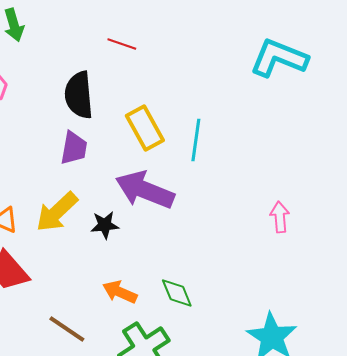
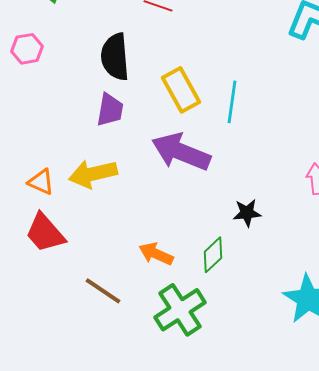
yellow arrow: (57, 212) -> (93, 174), turned 30
black star: (105, 225) -> (247, 213), moved
green diamond: (177, 293) -> (213, 255), turned 69

